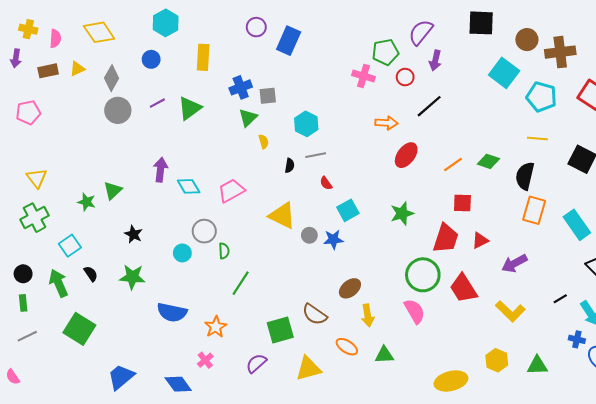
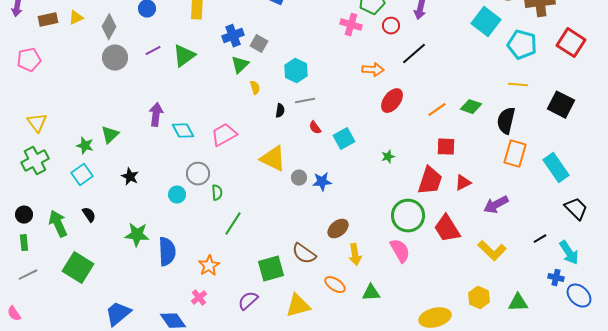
gray square: (268, 96) -> (259, 44), turned 36
cyan square: (348, 210) -> (344, 139), moved
green star: (402, 213) -> (388, 157), size x0.6
cyan square: (70, 246) -> (82, 175), moved
green star: (132, 277) -> (137, 235), moved
blue semicircle: (172, 312) -> (167, 252), turned -104

